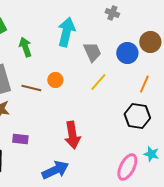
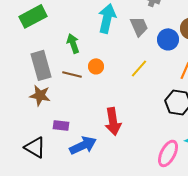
green arrow: (25, 47) -> (73, 43), moved
gray trapezoid: (92, 52) -> (139, 26), moved
blue arrow: (55, 170) -> (83, 145), moved

